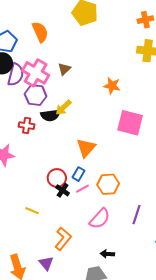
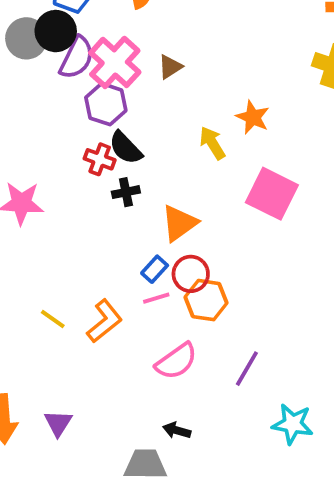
yellow arrow: (63, 107) -> (212, 143), moved, turned 90
black semicircle: (50, 115) -> (125, 148), turned 42
red cross: (27, 126) -> (100, 159), moved
red circle: (57, 178) -> (191, 274), moved
black cross: (63, 190) -> (126, 192), moved, turned 32
orange L-shape: (63, 239) -> (104, 321), moved

